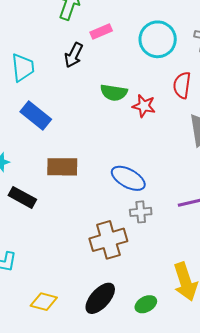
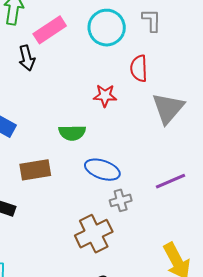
pink rectangle: (101, 31) -> (50, 30), size x1.5
black arrow: (74, 55) -> (27, 58), turned -30
green semicircle: (114, 93) -> (72, 133), moved

